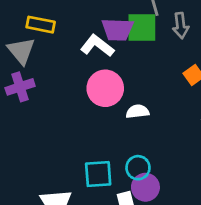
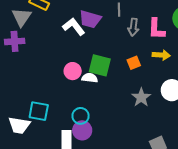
green square: (142, 27) -> (100, 65), moved
pink circle: (105, 88) -> (73, 71), moved, size x0.7
cyan square: (98, 174) -> (39, 111), moved

